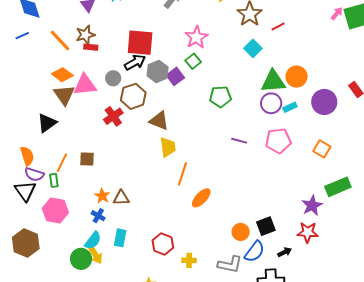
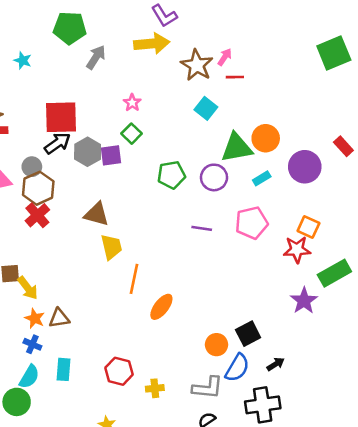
pink arrow: (337, 13) -> (225, 57), moved
red line: (278, 27) -> (235, 77), turned 32
pink star: (196, 37) -> (132, 103), size x0.6
purple square: (175, 76) -> (111, 155), turned 36
brown hexagon: (133, 96) -> (38, 188), moved
purple circle: (271, 103) -> (214, 177), moved
red star: (308, 232) -> (297, 250), moved
yellow arrow: (95, 255) -> (28, 288), moved

